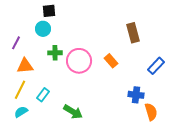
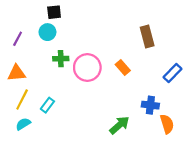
purple line: (16, 43) -> (18, 39), moved
orange triangle: (25, 66) -> (16, 73), moved
green arrow: (73, 112) -> (119, 125), moved, turned -72

